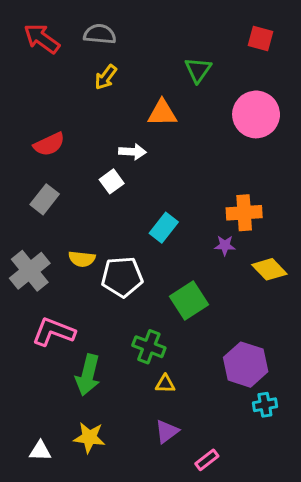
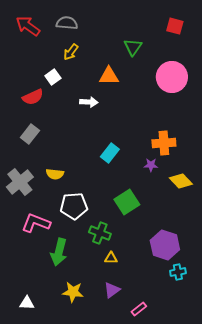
white square: (112, 181) -> (53, 77), moved
white pentagon: (122, 277) -> (74, 206), moved
yellow star: (89, 437) -> (73, 292), moved

